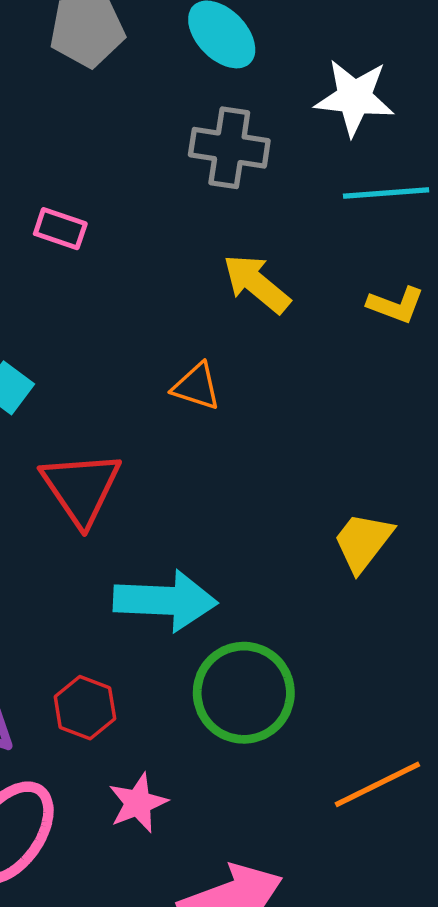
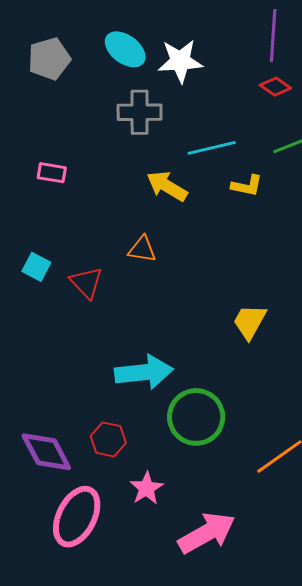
white star: (354, 97) -> (180, 61), moved
cyan line: (386, 193) -> (212, 148), moved
red triangle: (81, 488) -> (86, 283), moved, size x0.7

